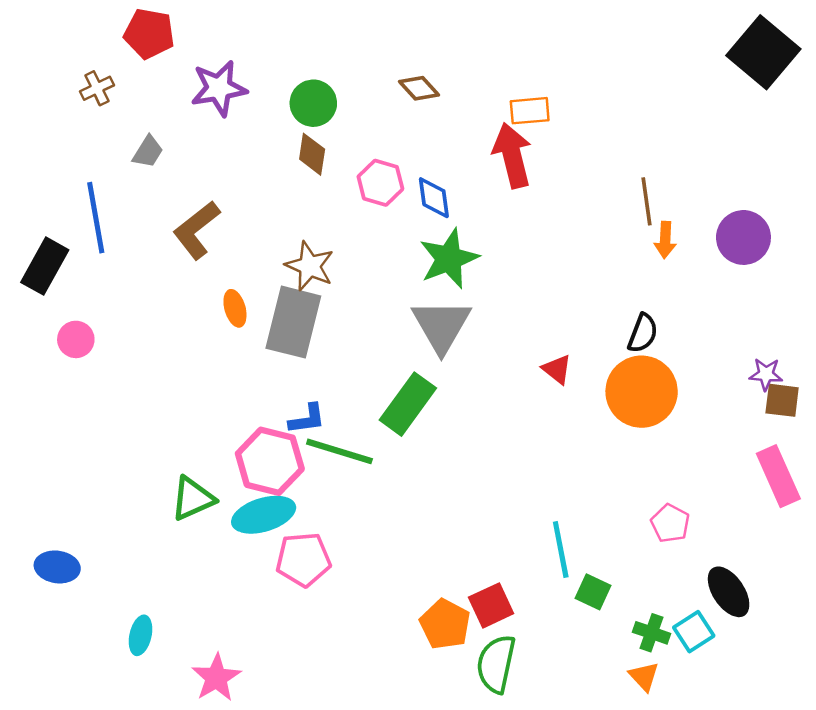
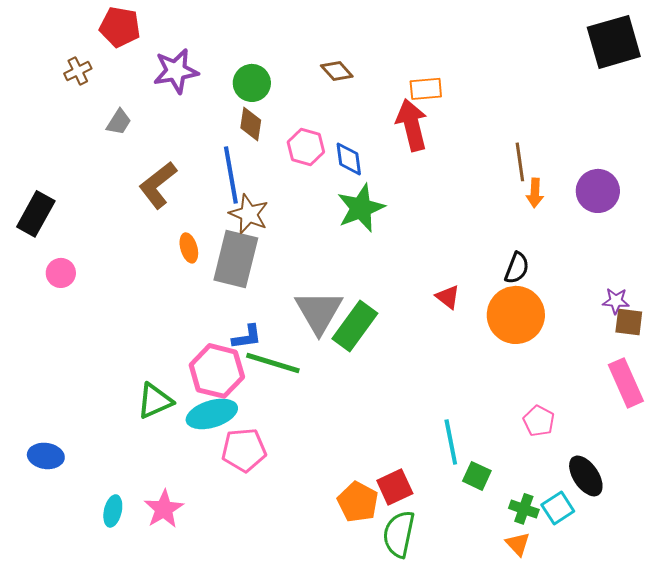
black square: (763, 52) -> (614, 42), turned 34
blue line: (96, 218) -> (231, 175), moved
gray triangle: (441, 326) -> (319, 312), moved
green rectangle: (408, 404) -> (355, 326), moved
pink star: (216, 678) -> (164, 509), moved

